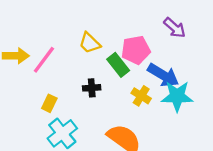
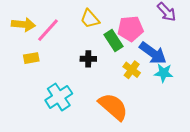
cyan star: (177, 96) -> (164, 73), size x0.7
yellow rectangle: (49, 103) -> (31, 58), moved, turned 49

